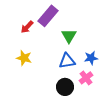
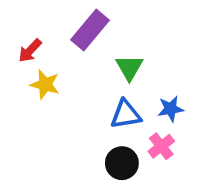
red arrow: (27, 27) -> (30, 51), moved
yellow star: (24, 58) -> (45, 84), moved

